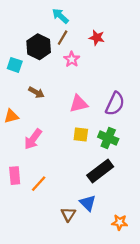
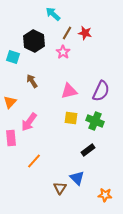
brown line: (63, 38) -> (67, 33), moved
brown arrow: (36, 92) -> (32, 81), turned -152
orange triangle: (11, 116) -> (10, 102), turned -32
black rectangle: (100, 171) -> (88, 150), size x0.6
pink rectangle: (15, 176) -> (11, 138), moved

